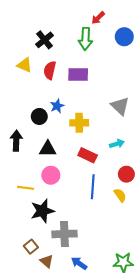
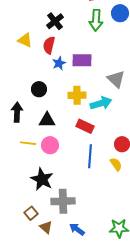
green arrow: (85, 39) -> (96, 20), moved
black cross: (45, 40) -> (55, 21), moved
purple rectangle: (78, 74) -> (82, 60), moved
blue star: (57, 106) -> (59, 63), moved
cyan arrow: (117, 144) -> (101, 103), moved, size x1.5
yellow line: (26, 188) -> (28, 143), moved
black star: (42, 211) -> (42, 179), turned -30

